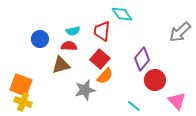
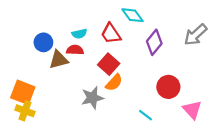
red trapezoid: (102, 31) -> (111, 34), turned -40
purple diamond: (142, 59) -> (154, 42), moved
brown triangle: (61, 65) -> (59, 60), moved

